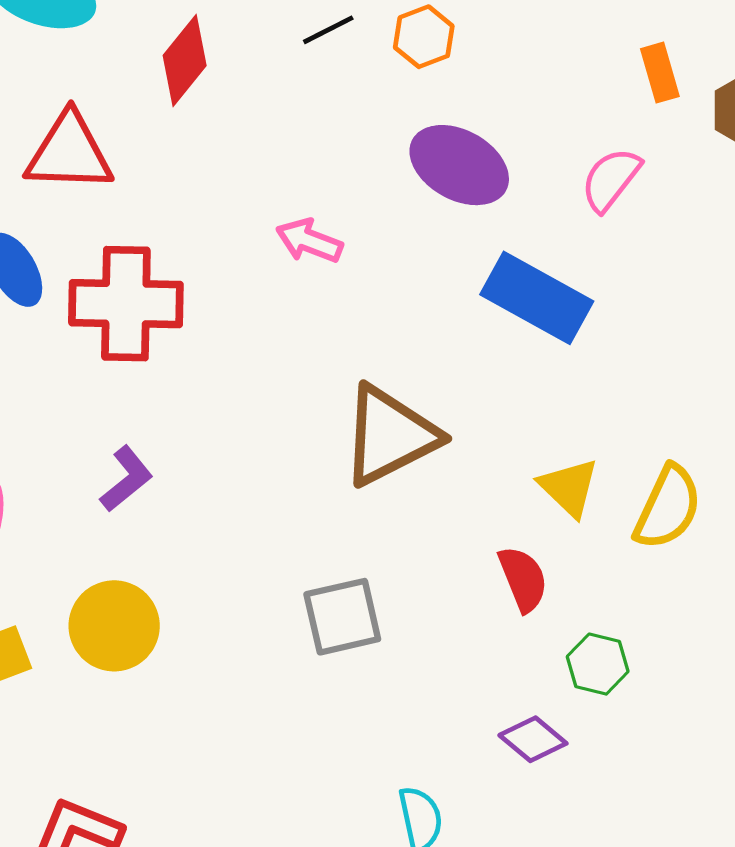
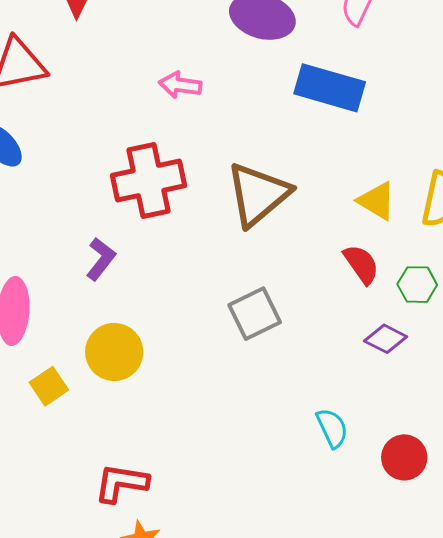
red cross: (126, 304) -> (149, 181), moved
green hexagon: (598, 664) -> (417, 285), moved
purple diamond: (533, 739) -> (386, 339), moved

